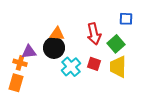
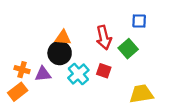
purple triangle: (29, 52) -> (43, 74), moved
yellow trapezoid: (118, 67) -> (141, 94), moved, turned 80
orange rectangle: (16, 83) -> (18, 92), turned 36

